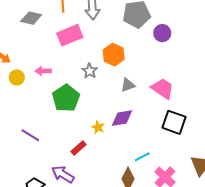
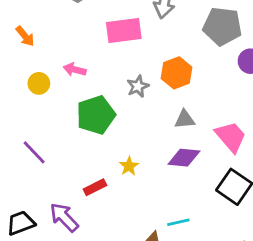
yellow circle: (17, 77) -> (39, 83), moved
purple diamond: (122, 118) -> (184, 158), moved

